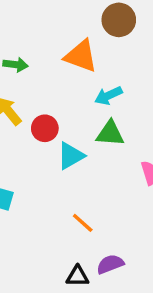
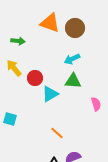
brown circle: (119, 20) -> (75, 28), moved
orange triangle: (81, 56) -> (50, 23), moved

